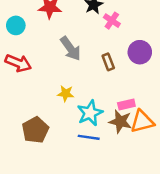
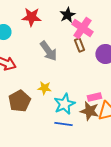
pink cross: (112, 21) -> (82, 28), size x1.5
brown rectangle: (108, 62) -> (79, 45), moved
brown pentagon: (35, 130) -> (19, 101), moved

